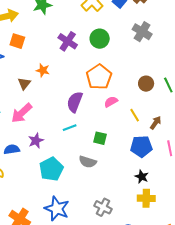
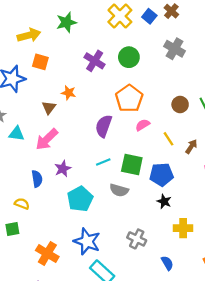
cyan line: (70, 128) -> (103, 162), moved
green square: (100, 138) -> (132, 165), size x1.5
blue pentagon: (141, 147) -> (161, 175), moved
blue semicircle: (12, 149) -> (37, 179), turned 91
black star: (142, 177) -> (164, 201), moved

